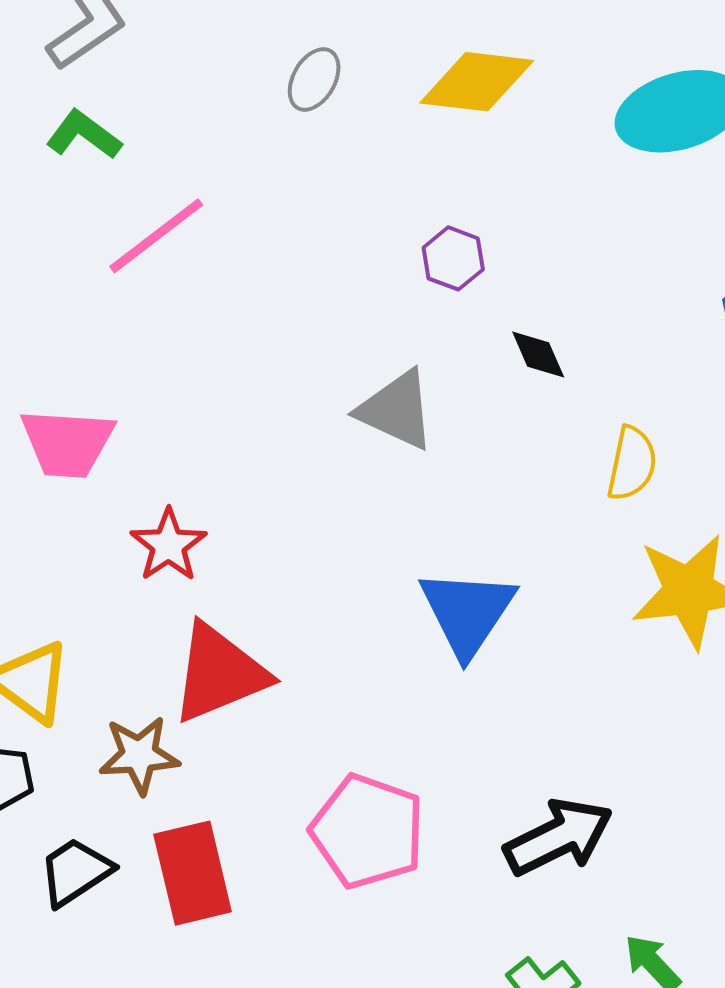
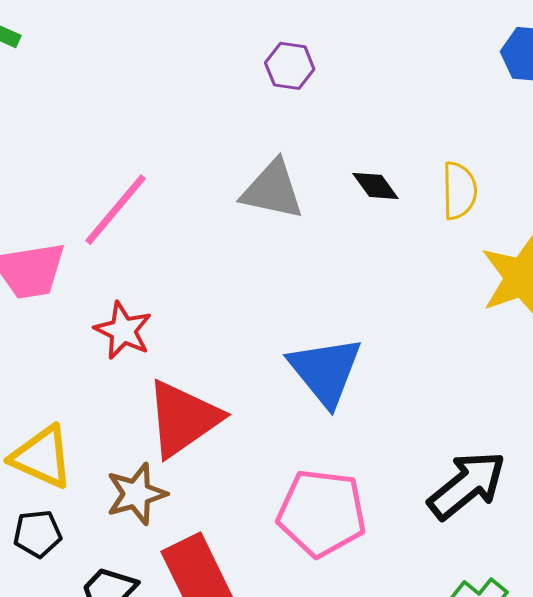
pink line: (156, 236) -> (116, 210), moved
black diamond: (538, 355) -> (375, 186), moved
blue triangle: (467, 612) -> (325, 371), moved

